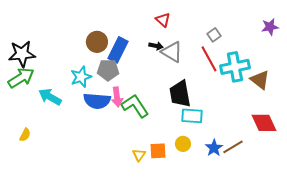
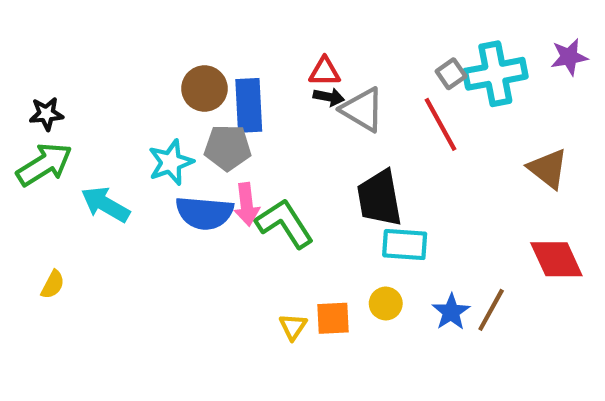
red triangle: (163, 20) -> (325, 72), moved, turned -42
blue rectangle: (118, 50) -> (249, 105), turned -30
black star: (22, 54) -> (46, 114), size x0.6
cyan cross: (235, 67) -> (495, 74), moved
brown line: (233, 147) -> (491, 310), turned -30

